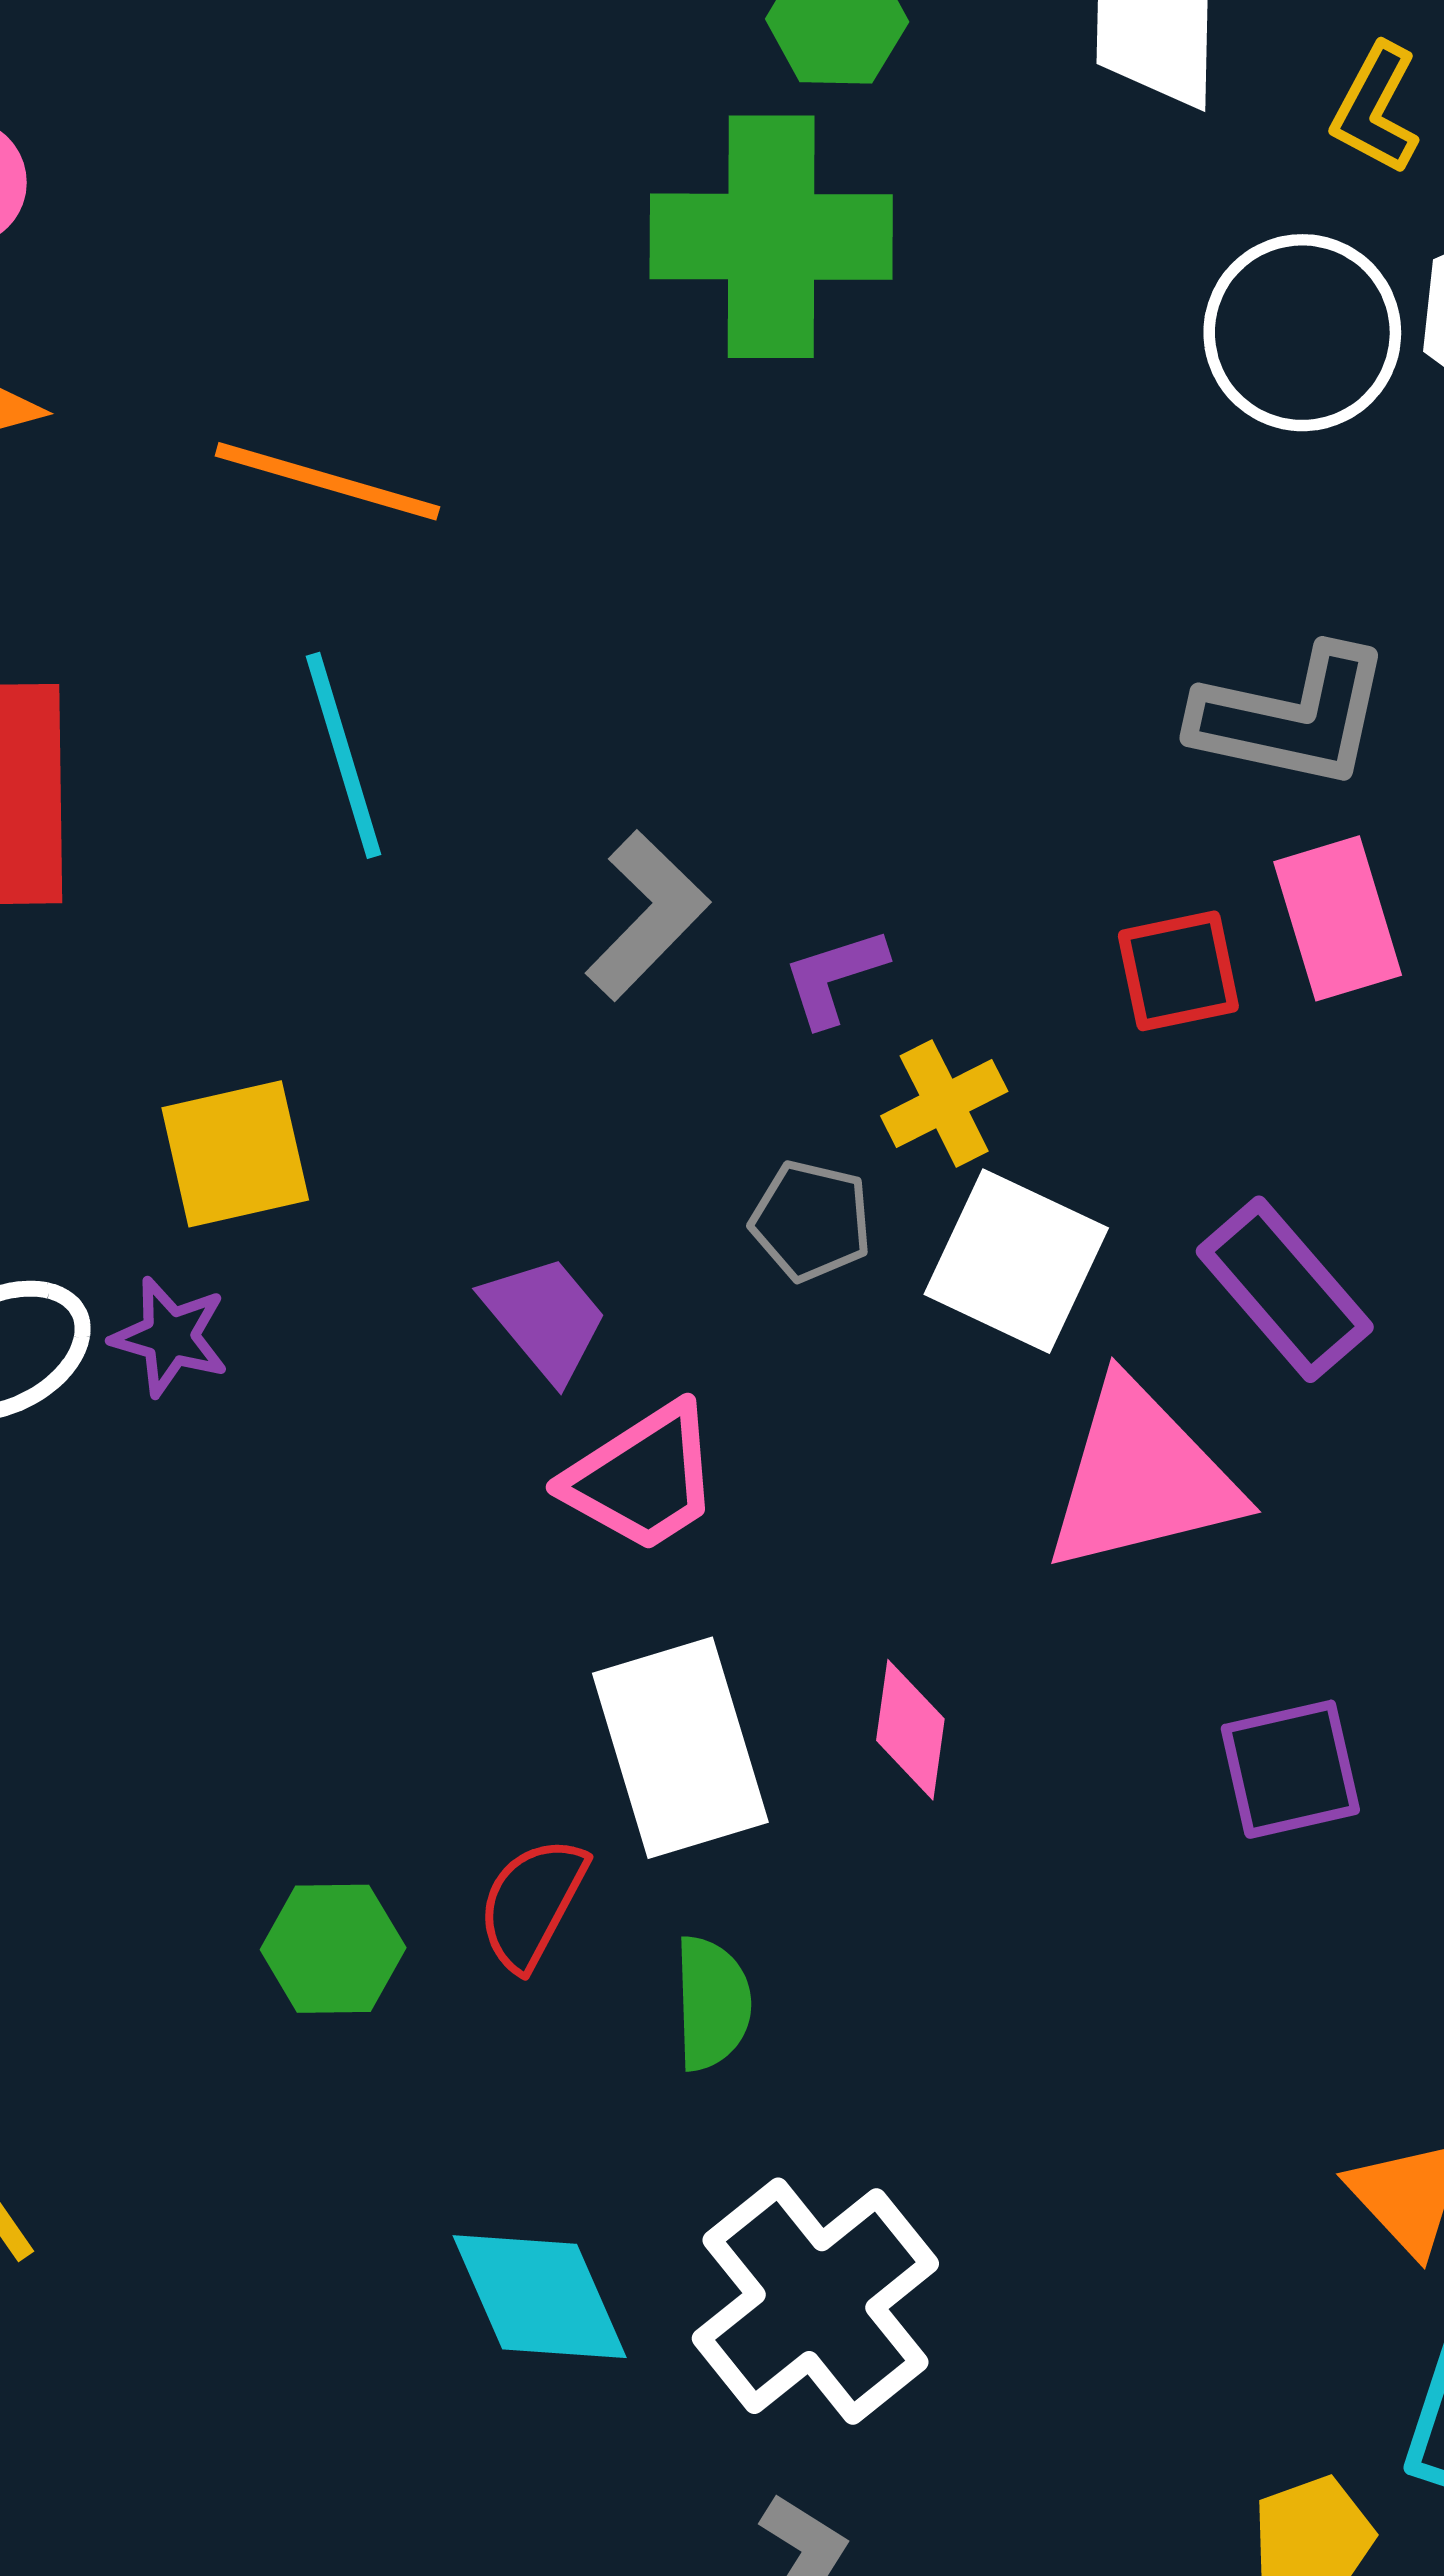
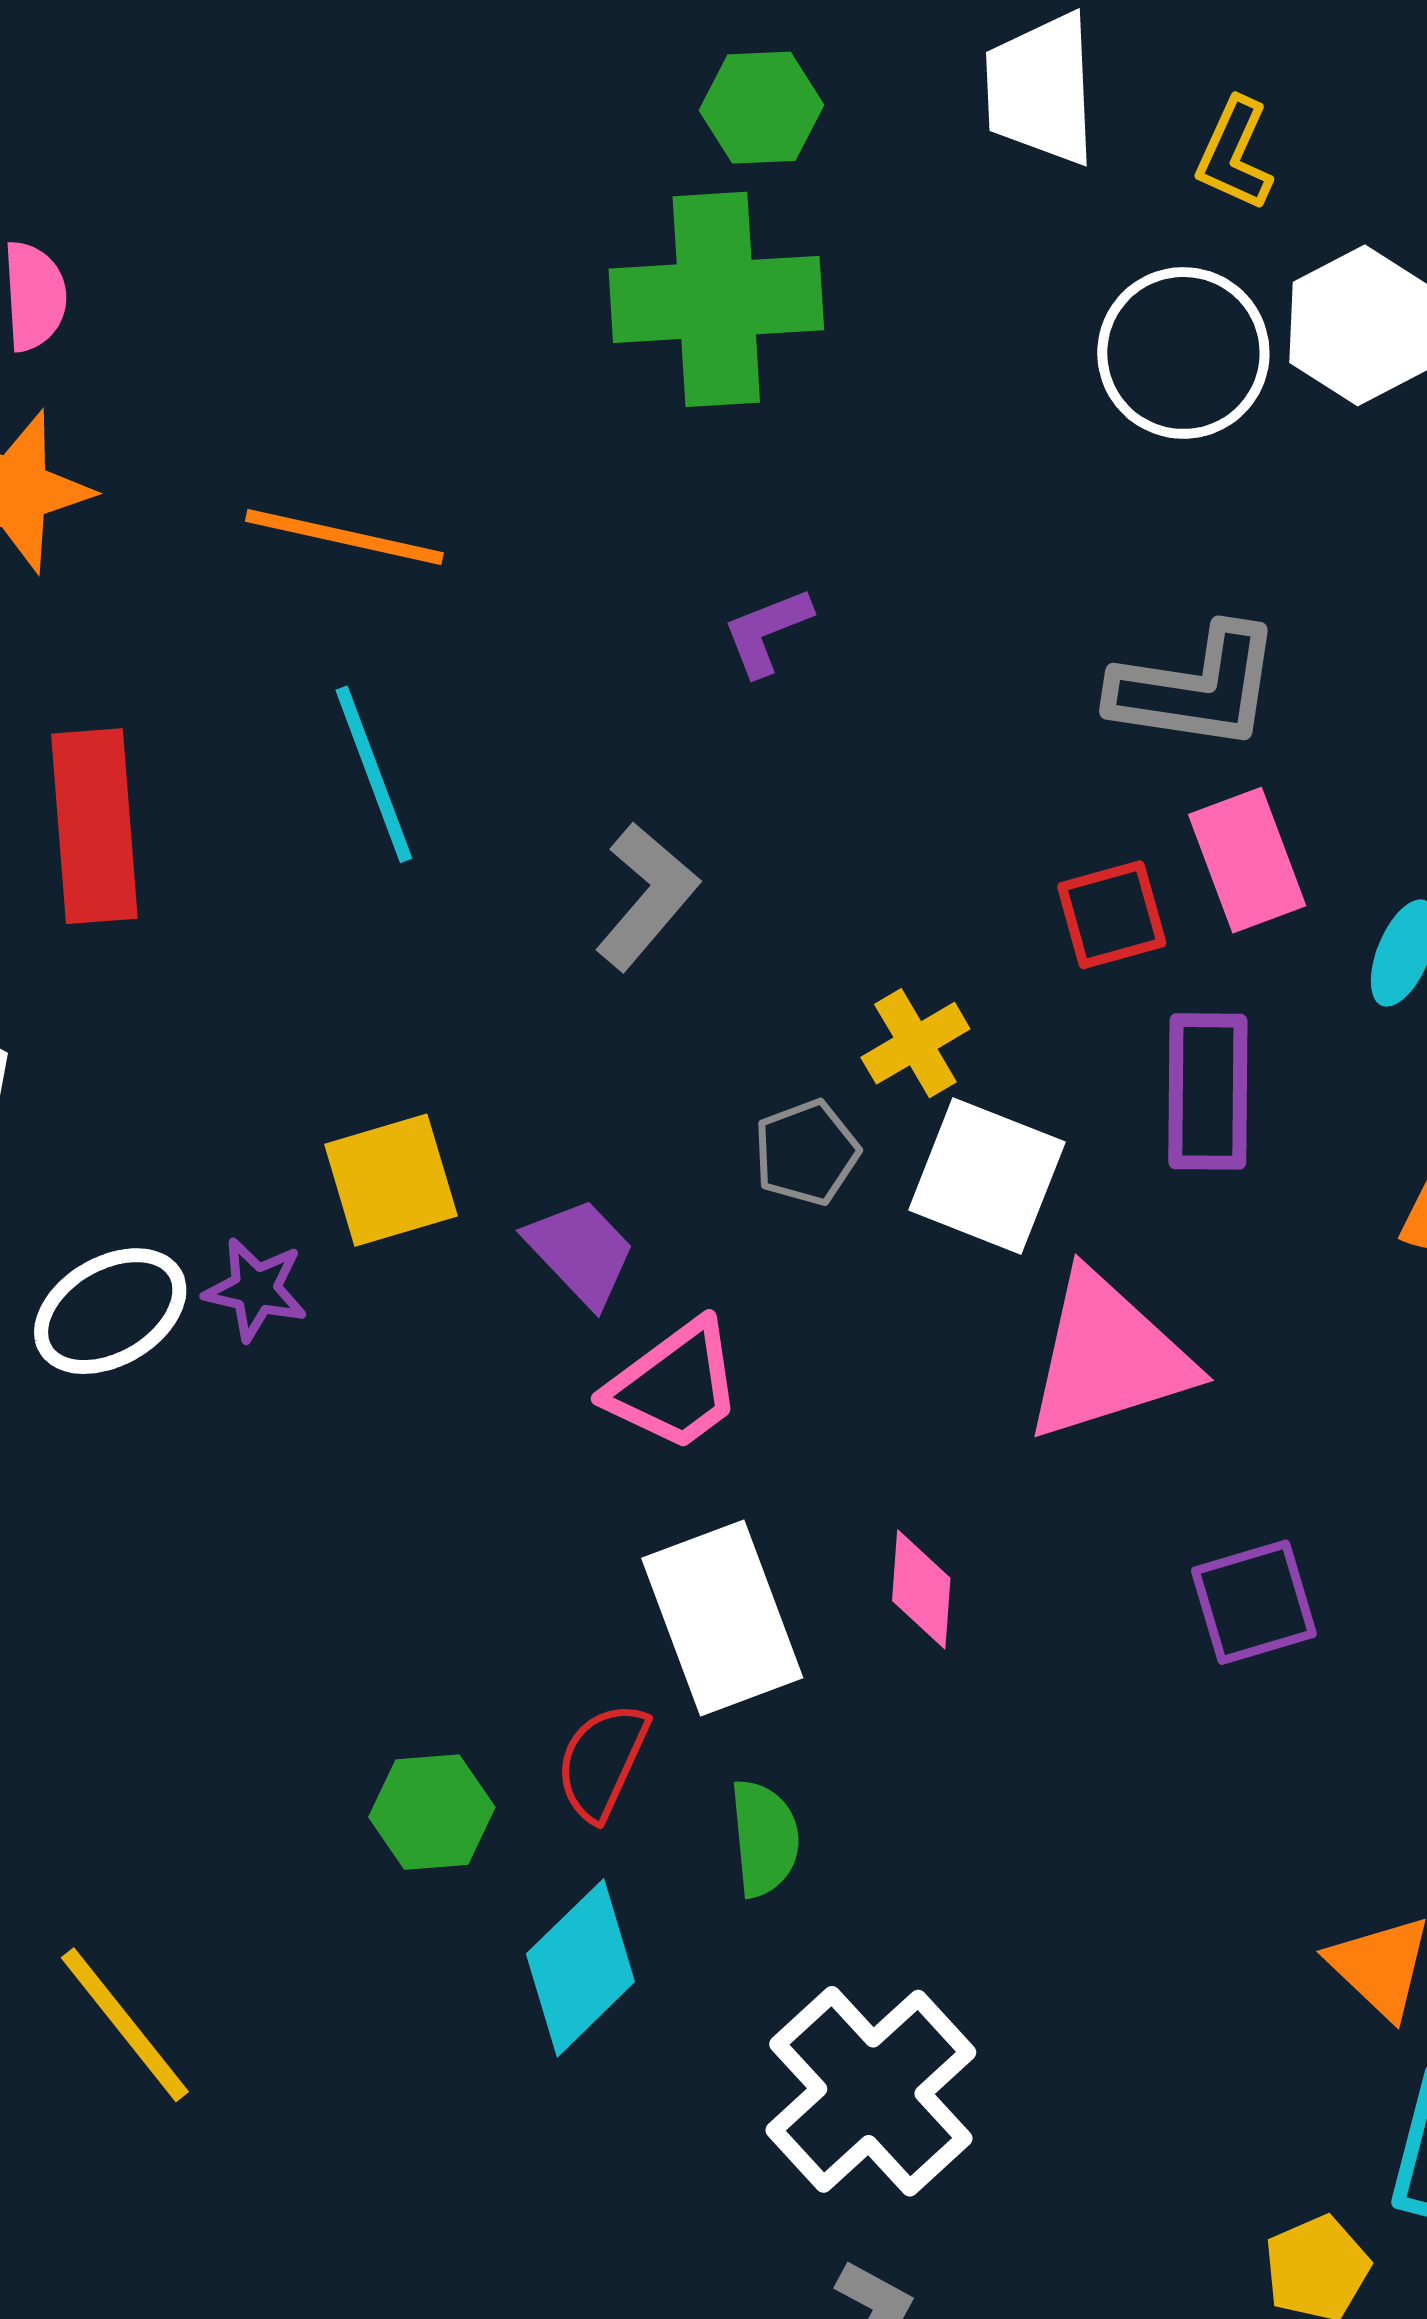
purple L-shape: (834, 977) -> (767, 632), moved
yellow square: (235, 1154) -> (391, 1180), moved
gray pentagon: (811, 1221) -> (806, 1152), turned -30
purple rectangle: (1285, 1289) -> (1208, 1091), moved, turned 45
cyan diamond: (540, 2297) -> (580, 1968), moved, turned 73

